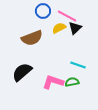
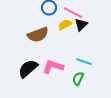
pink L-shape: (53, 82) -> (53, 67), moved
green semicircle: (72, 82) -> (78, 79), turned -56

